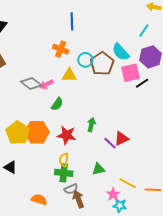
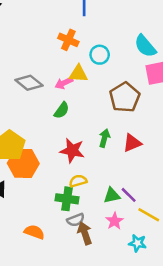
brown pentagon: (102, 64) -> (125, 97), moved
pink arrow: (46, 84) -> (64, 83), moved
orange hexagon: (37, 132) -> (23, 163), moved
red triangle: (122, 139) -> (132, 143), moved
purple line: (110, 143) -> (129, 195), moved
yellow semicircle: (64, 160) -> (78, 181), moved, turned 64
pink star: (113, 194) -> (115, 221), moved

